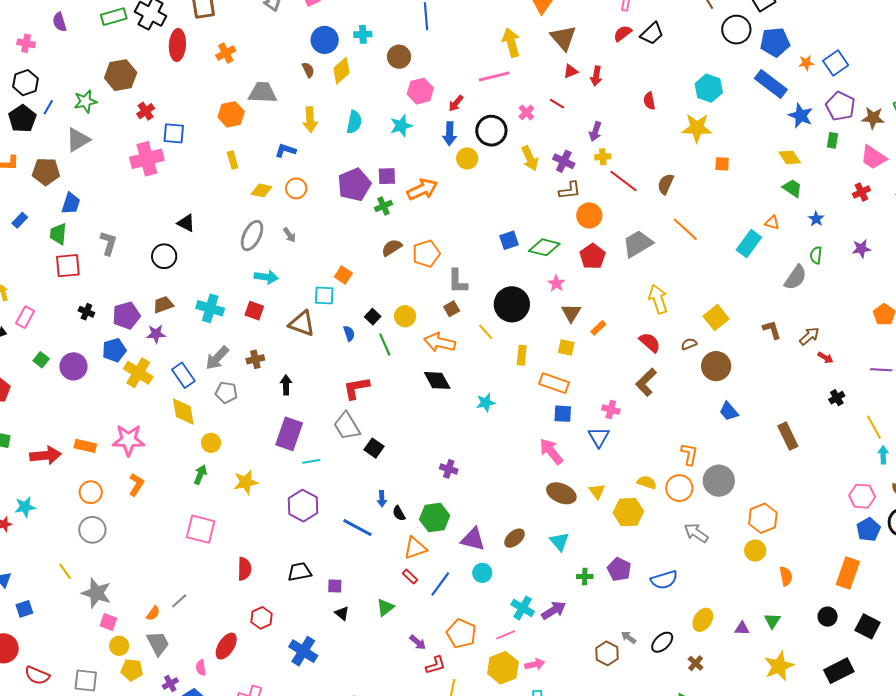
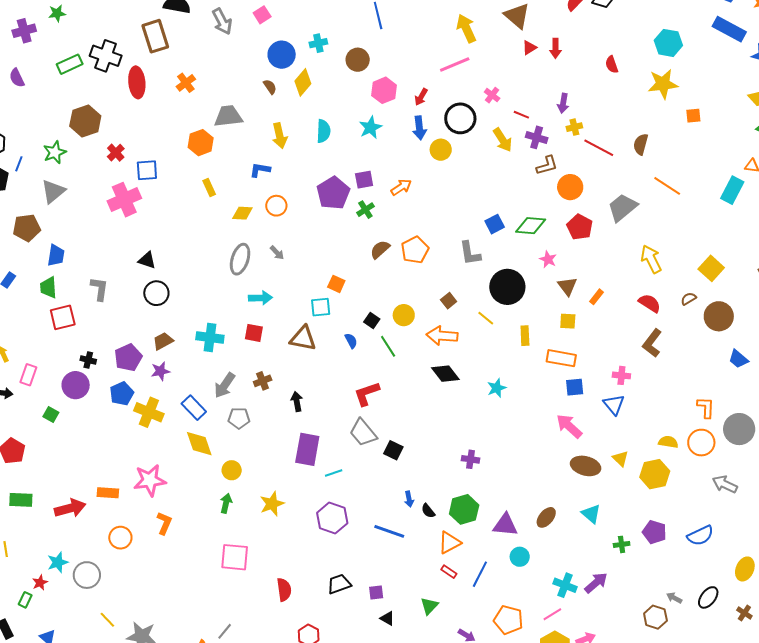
red line: (557, 104) -> (521, 115), moved
orange arrow: (422, 189) -> (401, 187), size x0.7
black triangle: (186, 223) -> (147, 260), moved
gray L-shape: (458, 281) -> (470, 253), moved
purple circle: (73, 366) -> (76, 385), moved
gray circle: (92, 530) -> (87, 575), moved

